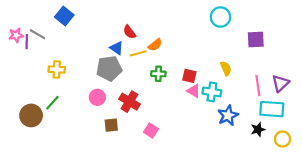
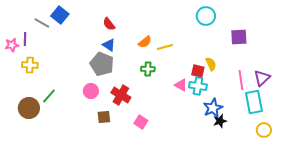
red semicircle: (129, 32) -> (109, 24), moved
gray line: (37, 34) -> (42, 23), moved
pink star: (16, 35) -> (12, 45), moved
yellow line: (138, 53) -> (165, 47), moved
gray pentagon: (109, 68) -> (102, 64), turned 30
yellow cross: (57, 69) -> (30, 65), moved
red square: (189, 76) -> (198, 71), moved
cyan rectangle: (272, 109) -> (254, 102), turned 75
black star: (258, 129) -> (220, 121), moved

